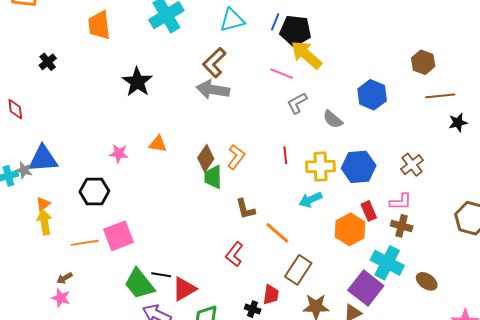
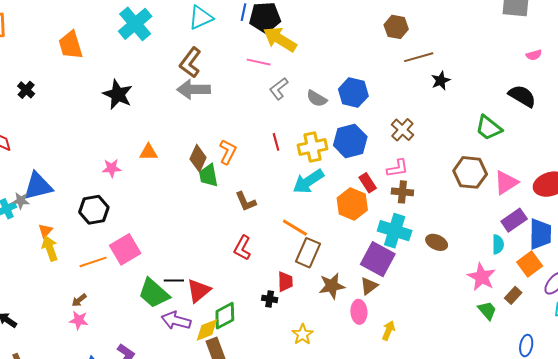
blue hexagon: (372, 95) -> (353, 93), moved
cyan arrow: (310, 200) -> (308, 181), size x1.4
orange line: (277, 233) -> (295, 228), moved

